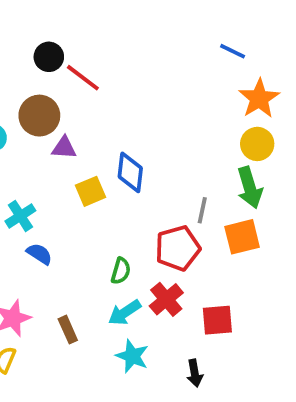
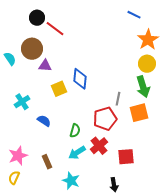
blue semicircle: (39, 254) -> (44, 121), moved
cyan star: (132, 356) -> (71, 181), moved

